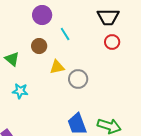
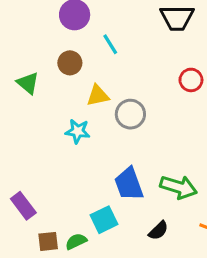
red circle: (112, 42) -> (191, 80), moved
cyan star: (20, 91) -> (78, 131), moved

